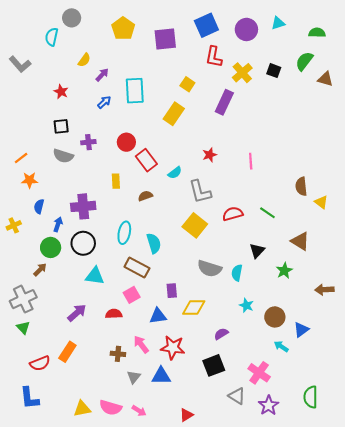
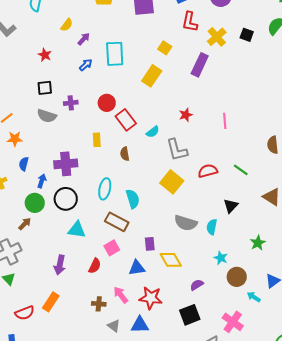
brown semicircle: (145, 196) -> (125, 154), turned -80
green star: (284, 271) -> (258, 243), moved
yellow diamond: (194, 308) -> (171, 260), turned 60
purple arrow: (77, 313) -> (60, 265), turned 144
red semicircle: (114, 314) -> (95, 266), turned 119
brown circle: (275, 317) -> (237, 277), moved
gray triangle: (134, 377) -> (114, 326), turned -32

